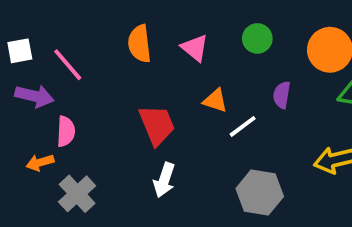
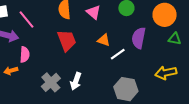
purple semicircle: (282, 95) -> (139, 38), size x1.5
red trapezoid: (157, 125) -> (67, 40), moved
gray cross: (77, 194) -> (51, 82), moved

